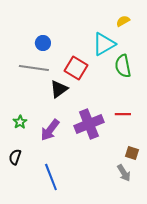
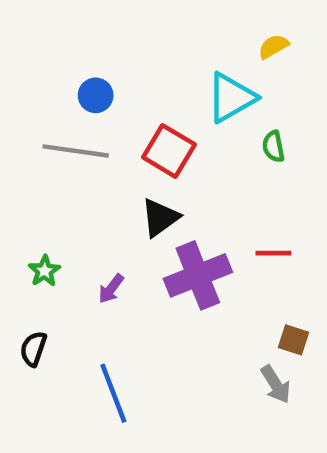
green semicircle: (123, 66) -> (273, 146), size x0.6
black triangle: (59, 89) -> (160, 218), moved
purple arrow: (50, 130) -> (111, 289), size x0.6

